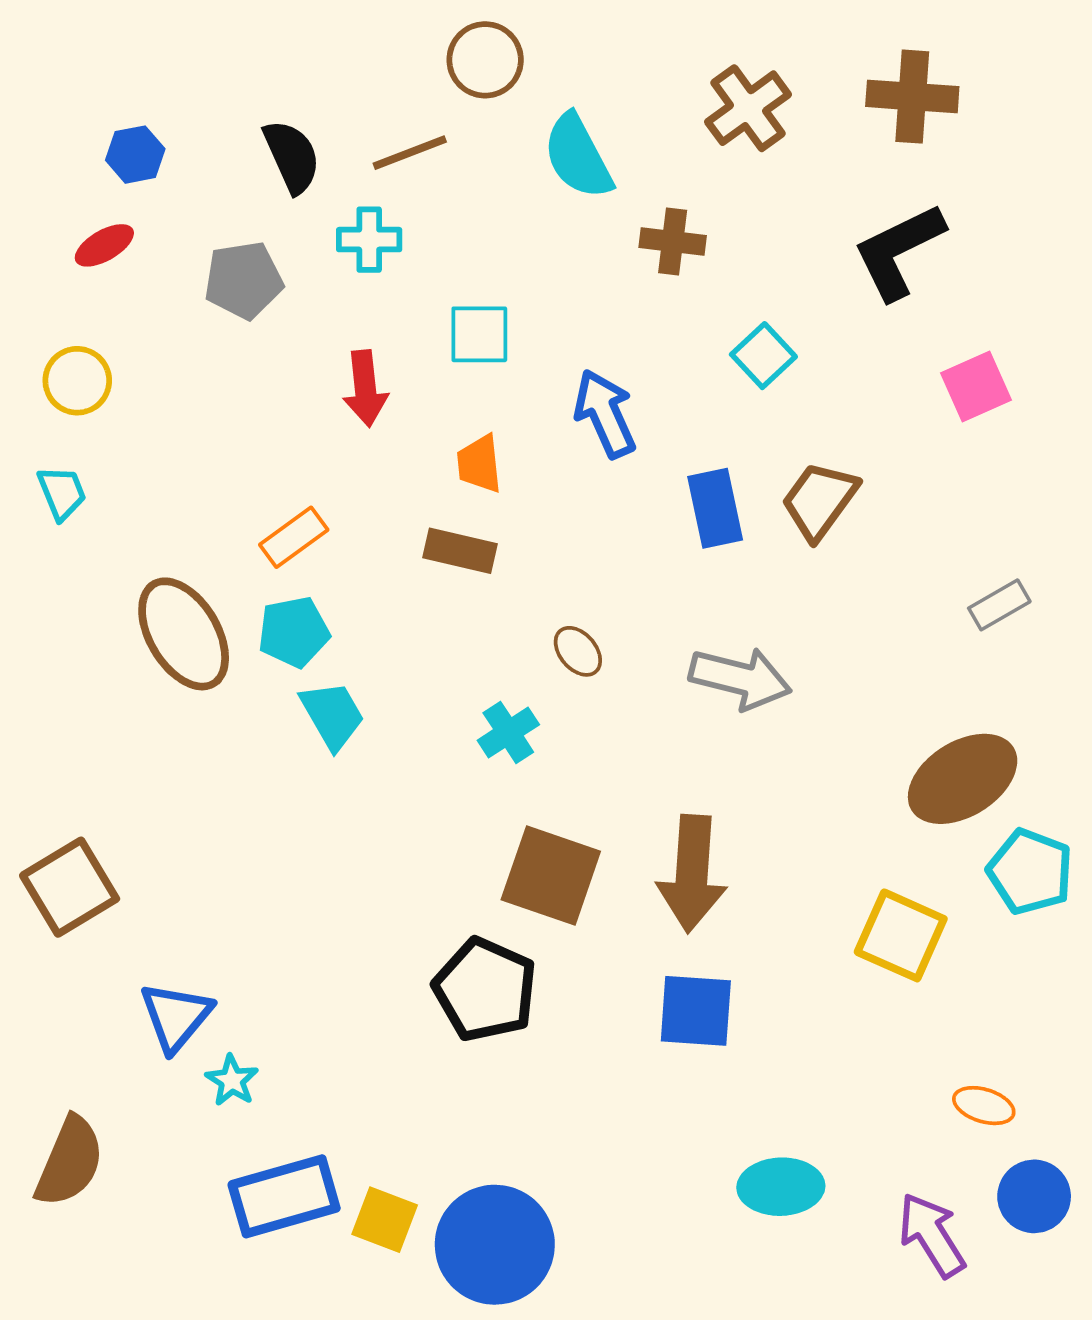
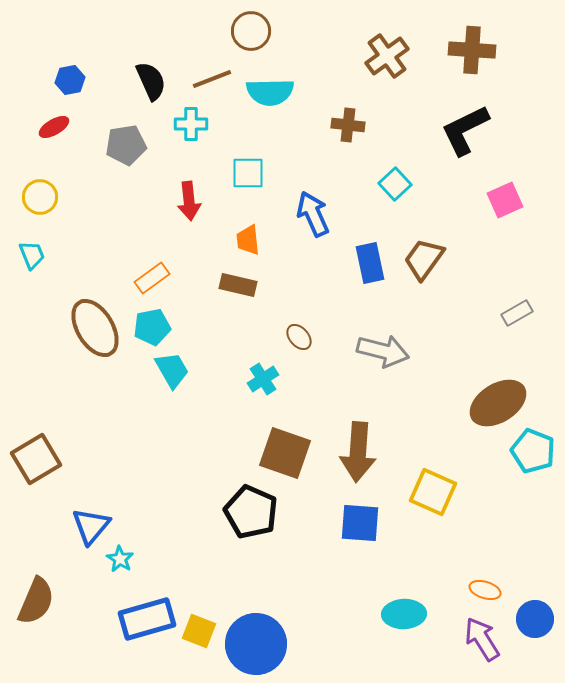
cyan semicircle: (578, 156) -> (270, 92), moved, turned -63
yellow square: (901, 935) -> (433, 492), moved
orange ellipse: (984, 1106) -> (485, 590), moved

